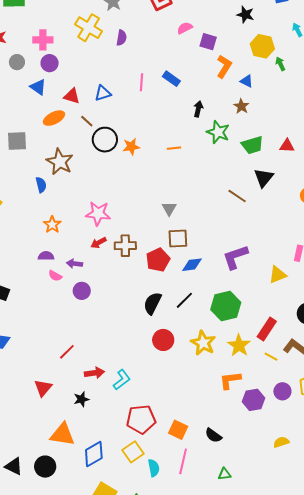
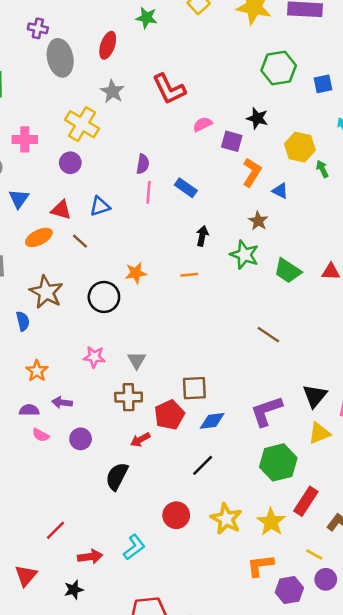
black star: (245, 15) -> (257, 118), moved
purple semicircle: (121, 38) -> (143, 164), moved
purple circle: (50, 63) -> (70, 163), moved
blue triangle: (38, 87) -> (19, 199), turned 30
brown star: (241, 106) -> (258, 221), moved
black arrow: (198, 109) -> (202, 236), moved
black circle: (105, 140) -> (104, 297), moved
green trapezoid: (252, 145) -> (288, 271), turned 50
black triangle: (264, 178) -> (315, 396), moved
gray triangle: (169, 209) -> (137, 360), moved
pink star: (98, 213) -> (94, 357), size x0.7
red arrow: (99, 243) -> (140, 440), moved
purple arrow: (74, 264) -> (62, 402), moved
purple circle: (82, 291) -> (81, 439), moved
black semicircle: (152, 303) -> (117, 476), moved
green hexagon: (226, 306) -> (278, 462), moved
yellow line: (271, 357) -> (314, 554), moved
cyan L-shape: (122, 380) -> (134, 547), moved

